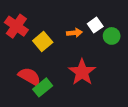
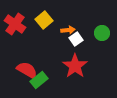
white square: (95, 25) -> (76, 39), moved
yellow square: (43, 41) -> (44, 20), moved

